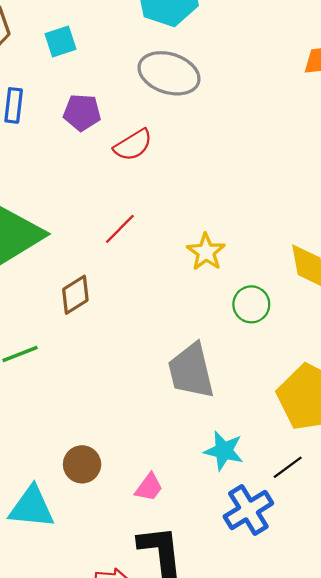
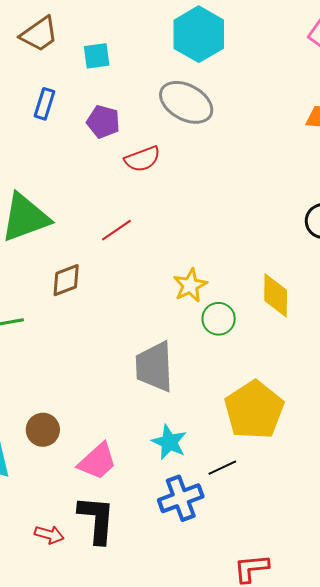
yellow star: (206, 252) -> (190, 285), moved
pink trapezoid: (149, 487) -> (97, 461), size x1.5

